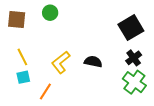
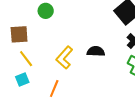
brown square: (17, 19) -> (19, 34), moved
cyan square: (23, 77) -> (22, 79), moved

